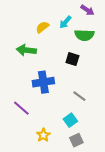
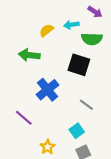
cyan arrow: (65, 22) -> (71, 25), turned 40
black square: (72, 59) -> (79, 65), size x1.5
blue cross: (43, 82) -> (48, 90), turned -30

